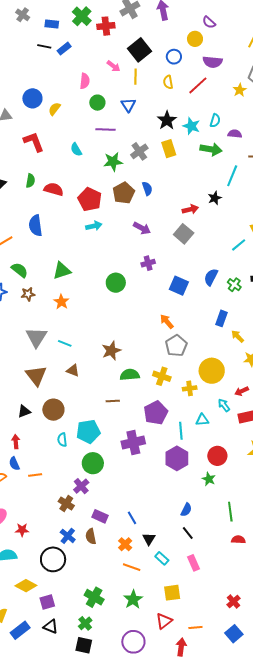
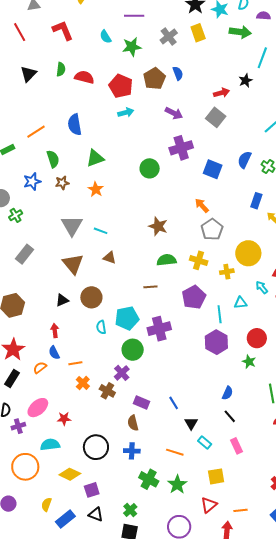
green star: (113, 162) -> (132, 47), moved
blue semicircle: (36, 225) -> (75, 125), moved
purple cross: (148, 263) -> (181, 148), size x1.6
green semicircle: (20, 270) -> (53, 159), turned 36
brown star: (111, 351) -> (158, 226), moved, turned -30
purple cross: (133, 443) -> (159, 329), moved
blue cross: (68, 536) -> (132, 451), moved, turned -35
orange cross: (125, 544) -> (83, 383), moved
green cross: (94, 597) -> (149, 479), moved

